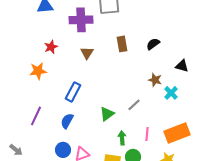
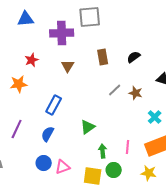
cyan cross: (171, 93) -> (155, 117), moved
gray line: (134, 105) -> (115, 90), moved

